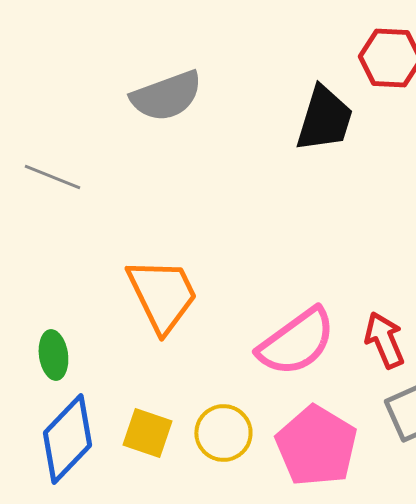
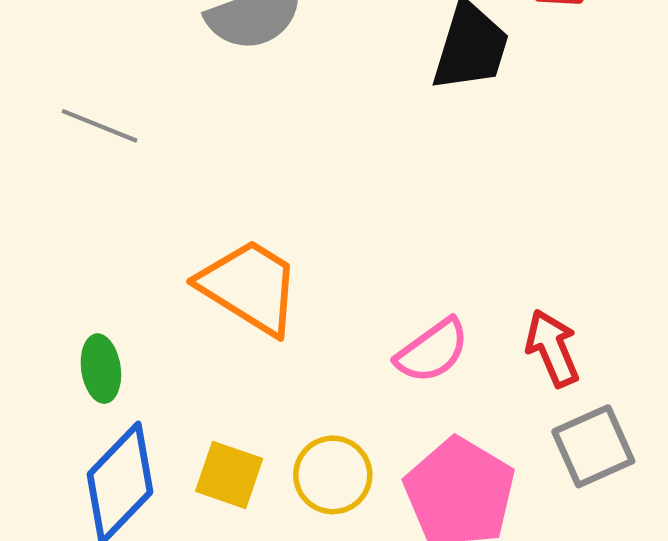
orange trapezoid: (162, 295) -> (250, 287), turned -32
pink semicircle: (296, 342) -> (432, 351), size x0.7

